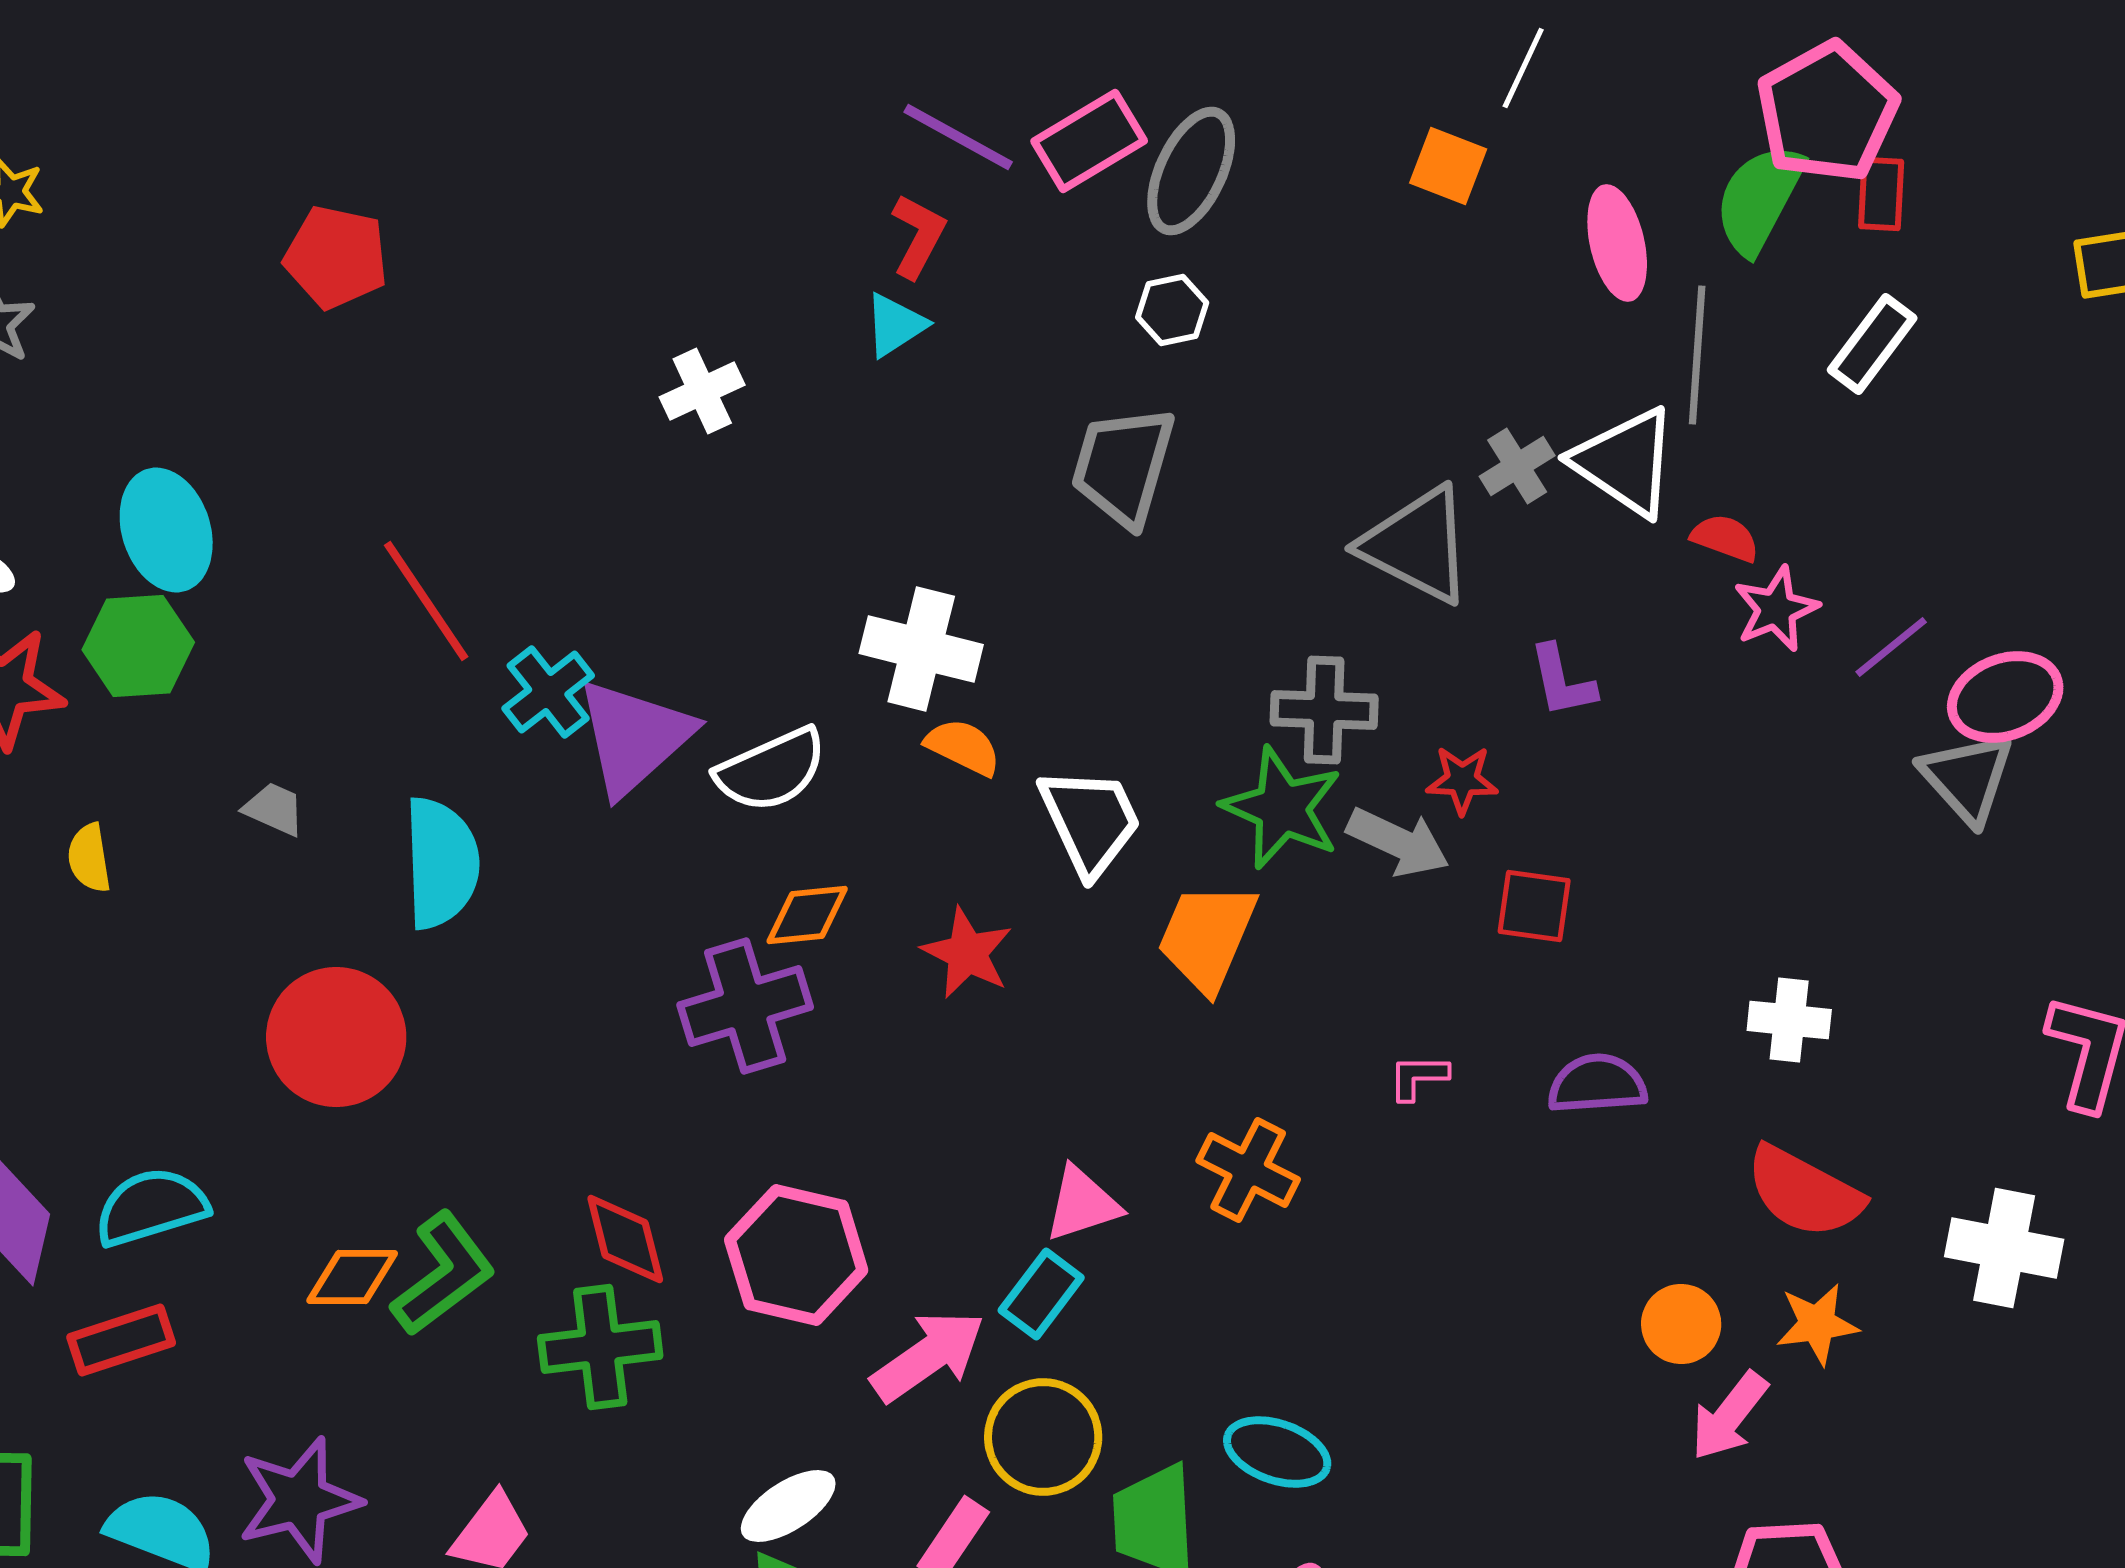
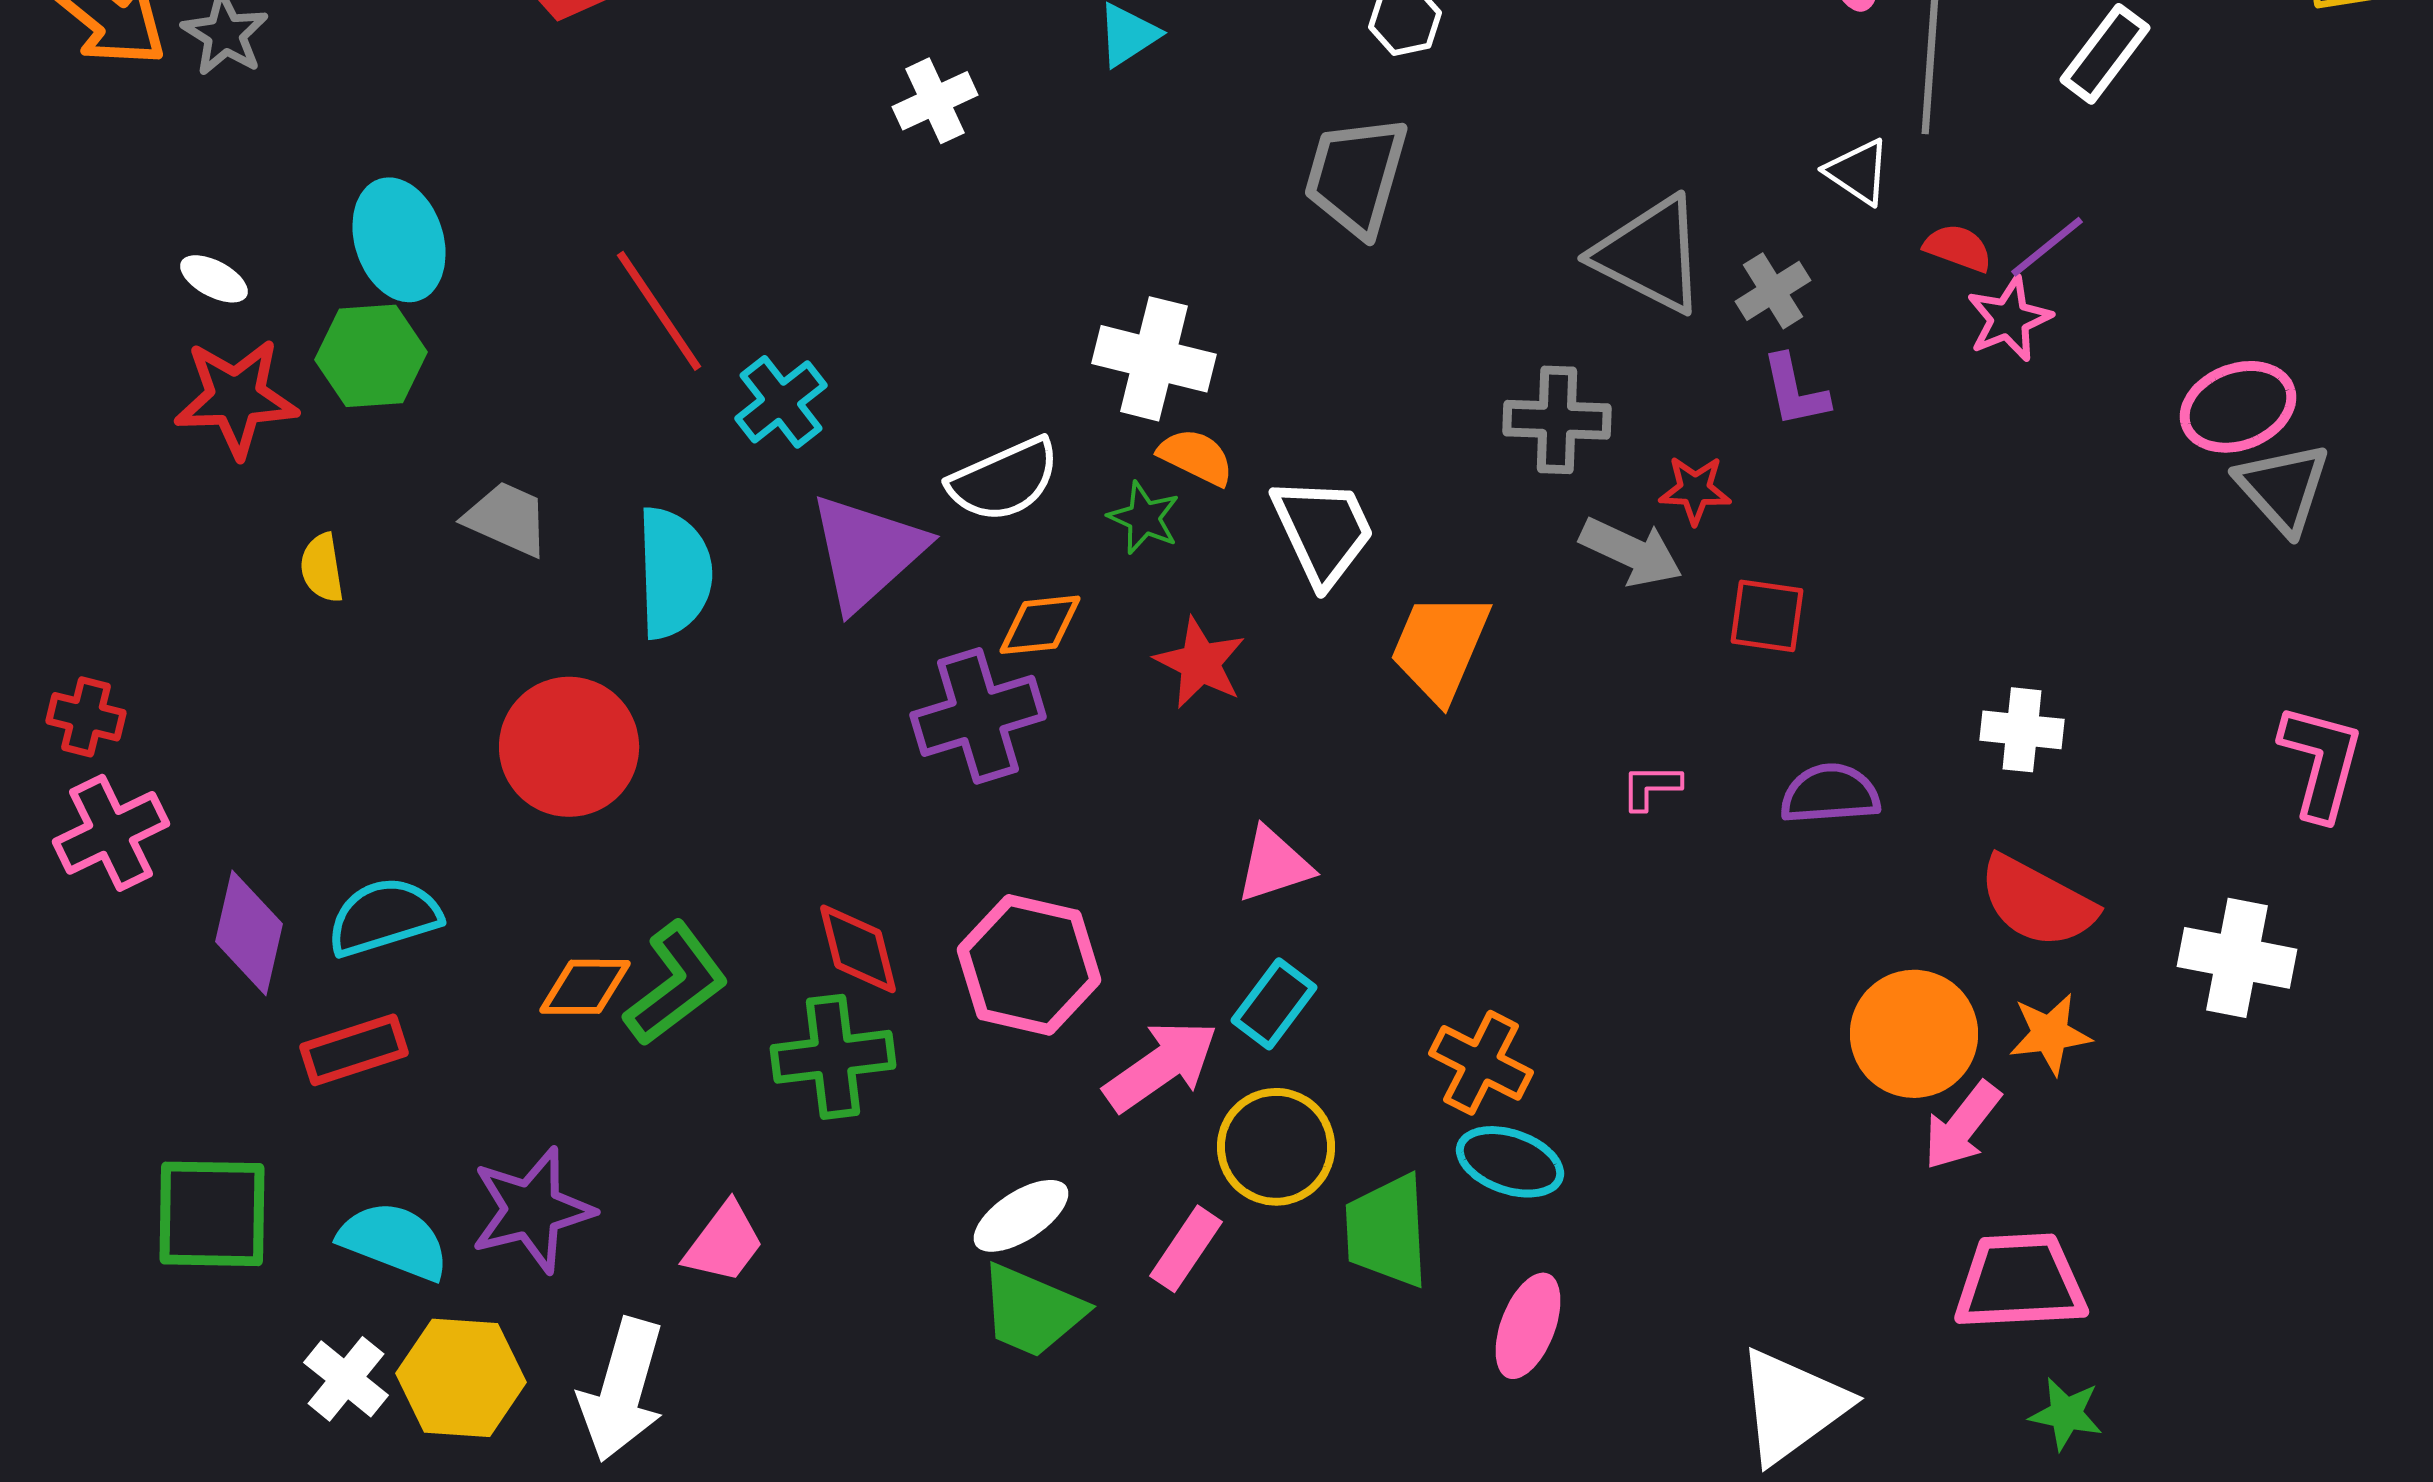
white triangle: (1625, 462) -> (1858, 172), size x0.6
gray cross: (1517, 466) -> (1773, 291), moved
purple line: (1891, 647) -> (2047, 247), moved
purple triangle: (634, 737) -> (867, 552), moved
gray triangle: (1967, 778) -> (2283, 488), moved
green star: (1282, 808) -> (1144, 518), moved, size x0.6
gray trapezoid: (274, 809) -> (507, 519), size x1.4
orange cross: (1248, 1170) -> (1481, 1063), moved
pink triangle: (1082, 1204) -> (1274, 865), moved
orange circle: (1681, 1324) -> (1914, 1034), size x1.6

